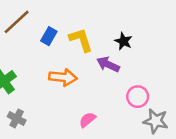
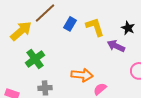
orange arrow: (63, 77) -> (82, 75), moved
gray cross: (17, 118) -> (45, 88), turned -32

